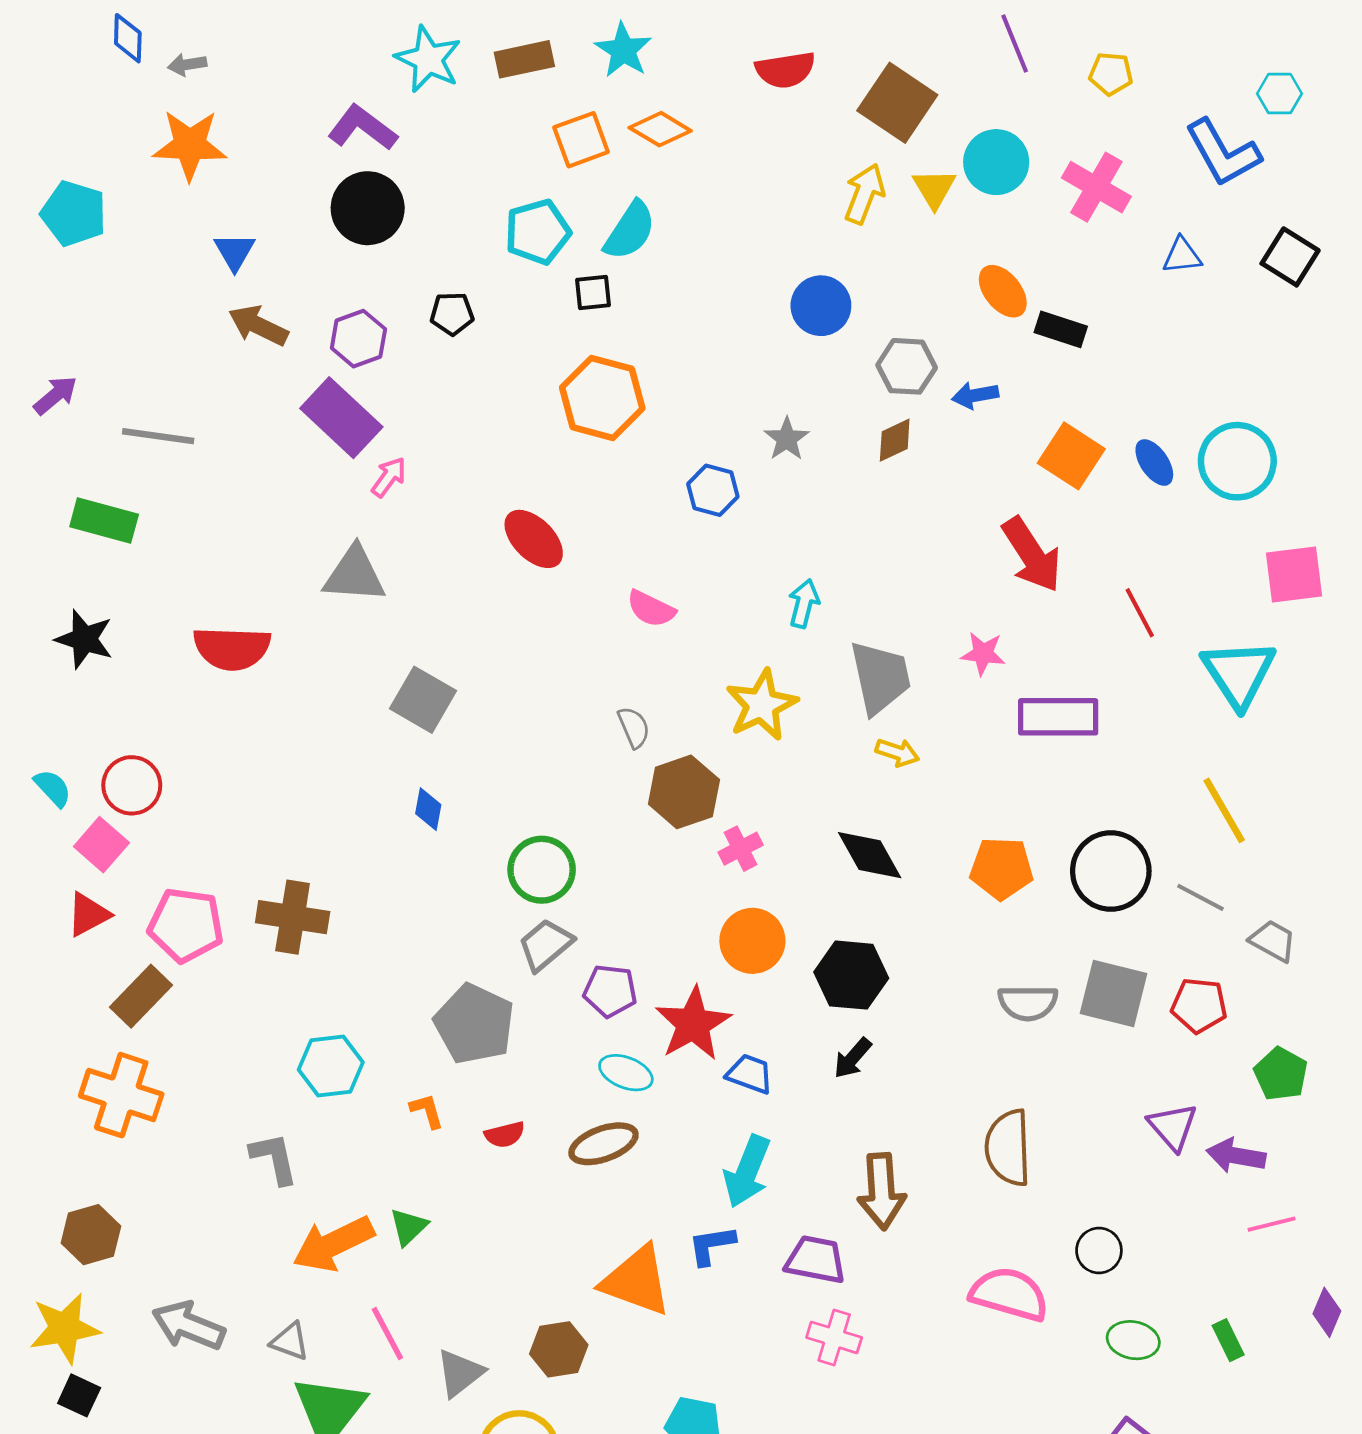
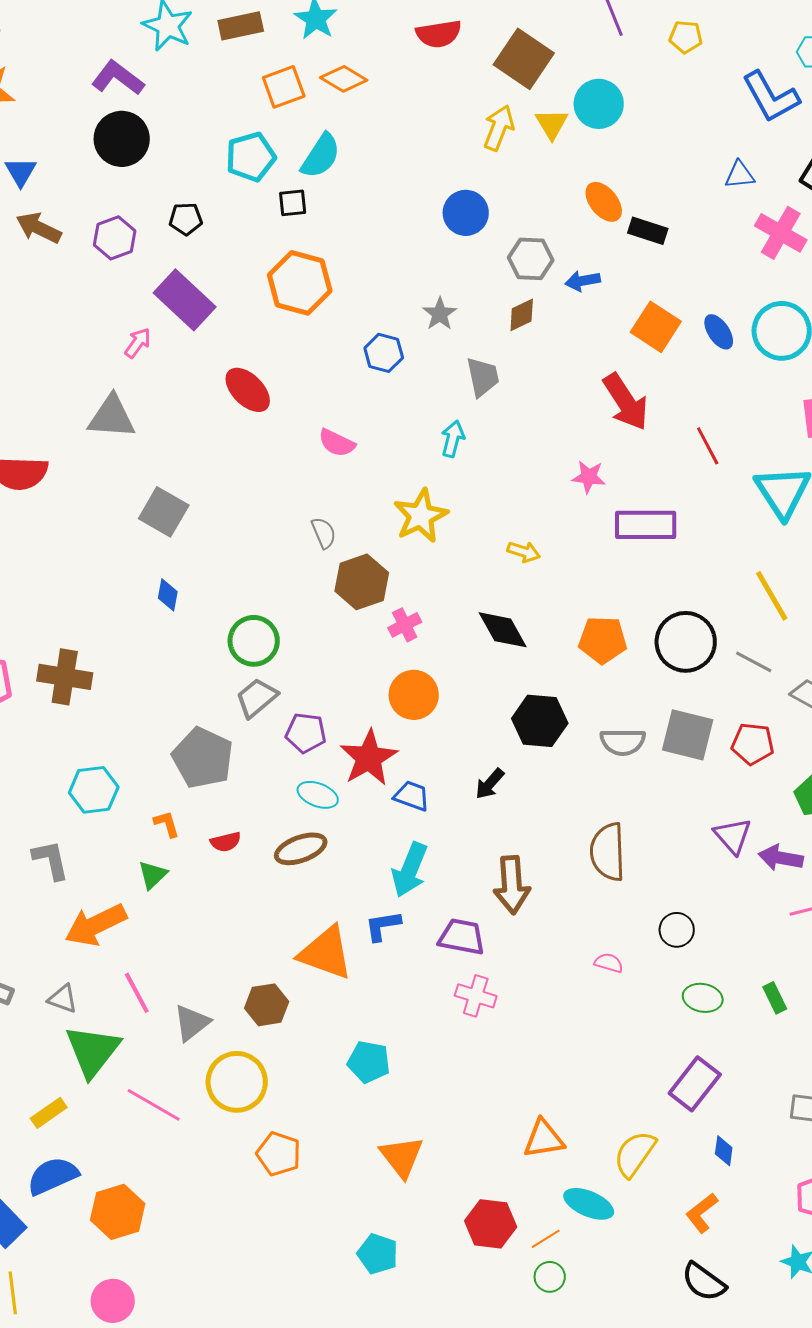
pink cross: (1096, 187) -> (781, 233), moved
purple rectangle: (341, 418) -> (185, 300), moved
gray trapezoid: (880, 677) -> (483, 377), moved, size x0.7
black hexagon: (851, 975) -> (540, 721), moved
green triangle: (408, 1227) -> (153, 875), moved
pink semicircle: (1009, 1294) -> (609, 963), size x0.5

